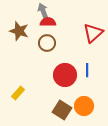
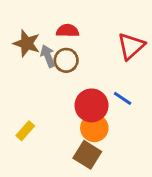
gray arrow: (43, 11) -> (48, 56), moved
blue line: (87, 70) -> (123, 98), turned -56
orange circle: (84, 106) -> (94, 128), moved

